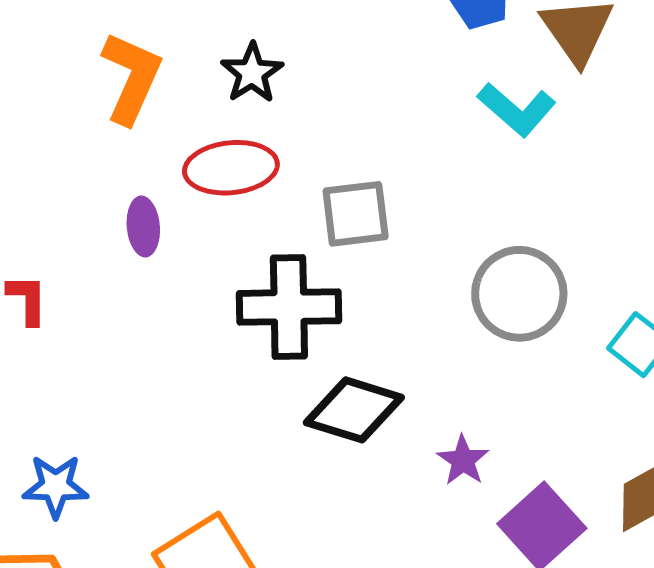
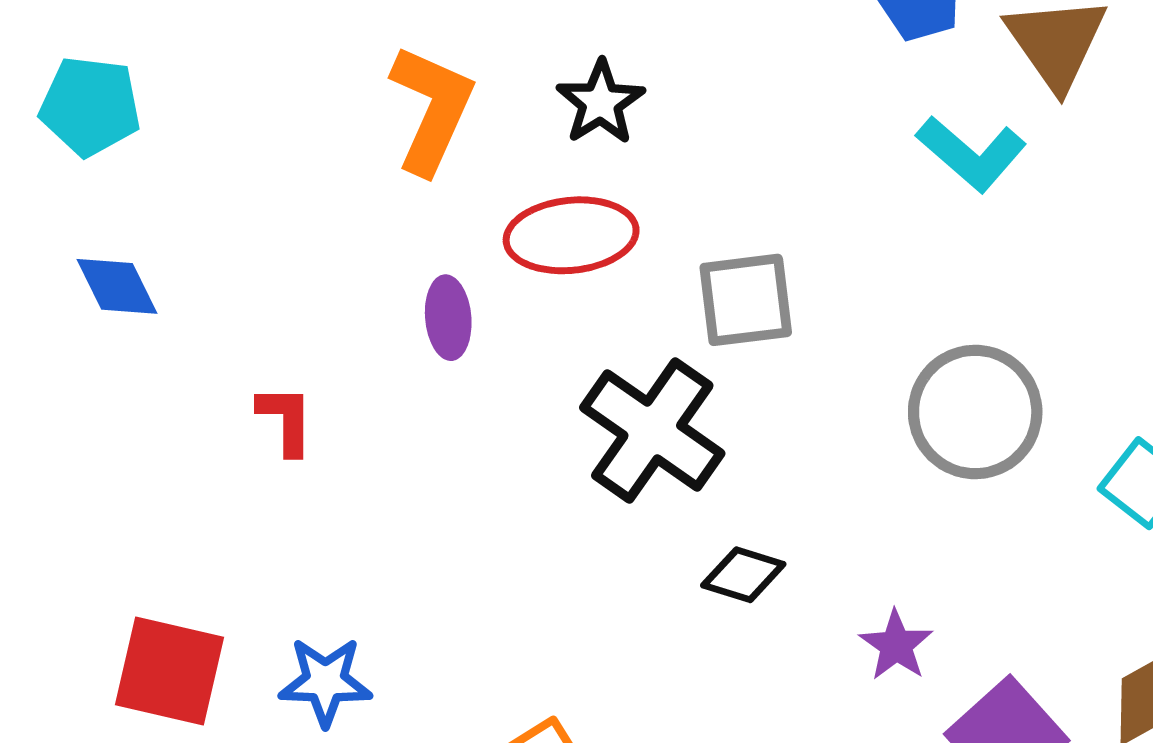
black cross: (289, 307) -> (652, 430), turned 36
black diamond: (354, 410) -> (743, 575), size x0.6

